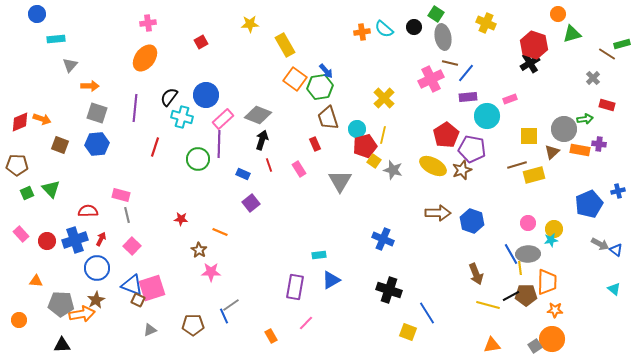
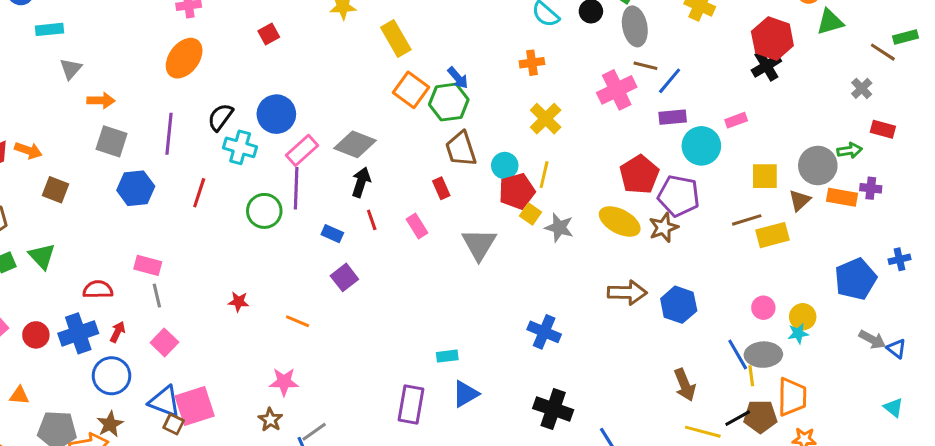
orange cross: (362, 32) -> (532, 63), moved
blue hexagon: (97, 144) -> (136, 188), moved
brown star: (199, 250) -> (270, 420), moved

